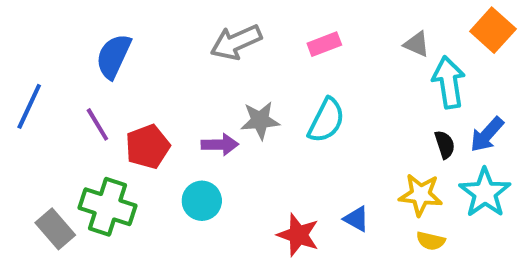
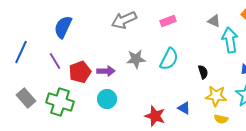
purple arrow: (220, 145) -> (106, 71), moved
black semicircle: (445, 145) -> (203, 72), moved
gray rectangle: (55, 229) -> (26, 98), moved

